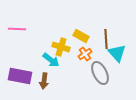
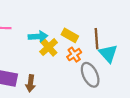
yellow cross: (61, 47) -> (49, 47), turned 30
cyan arrow: (51, 60) -> (38, 36), moved, turned -42

